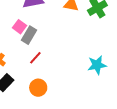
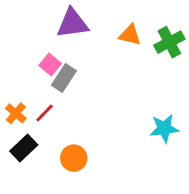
red line: (35, 58) -> (45, 113), moved

